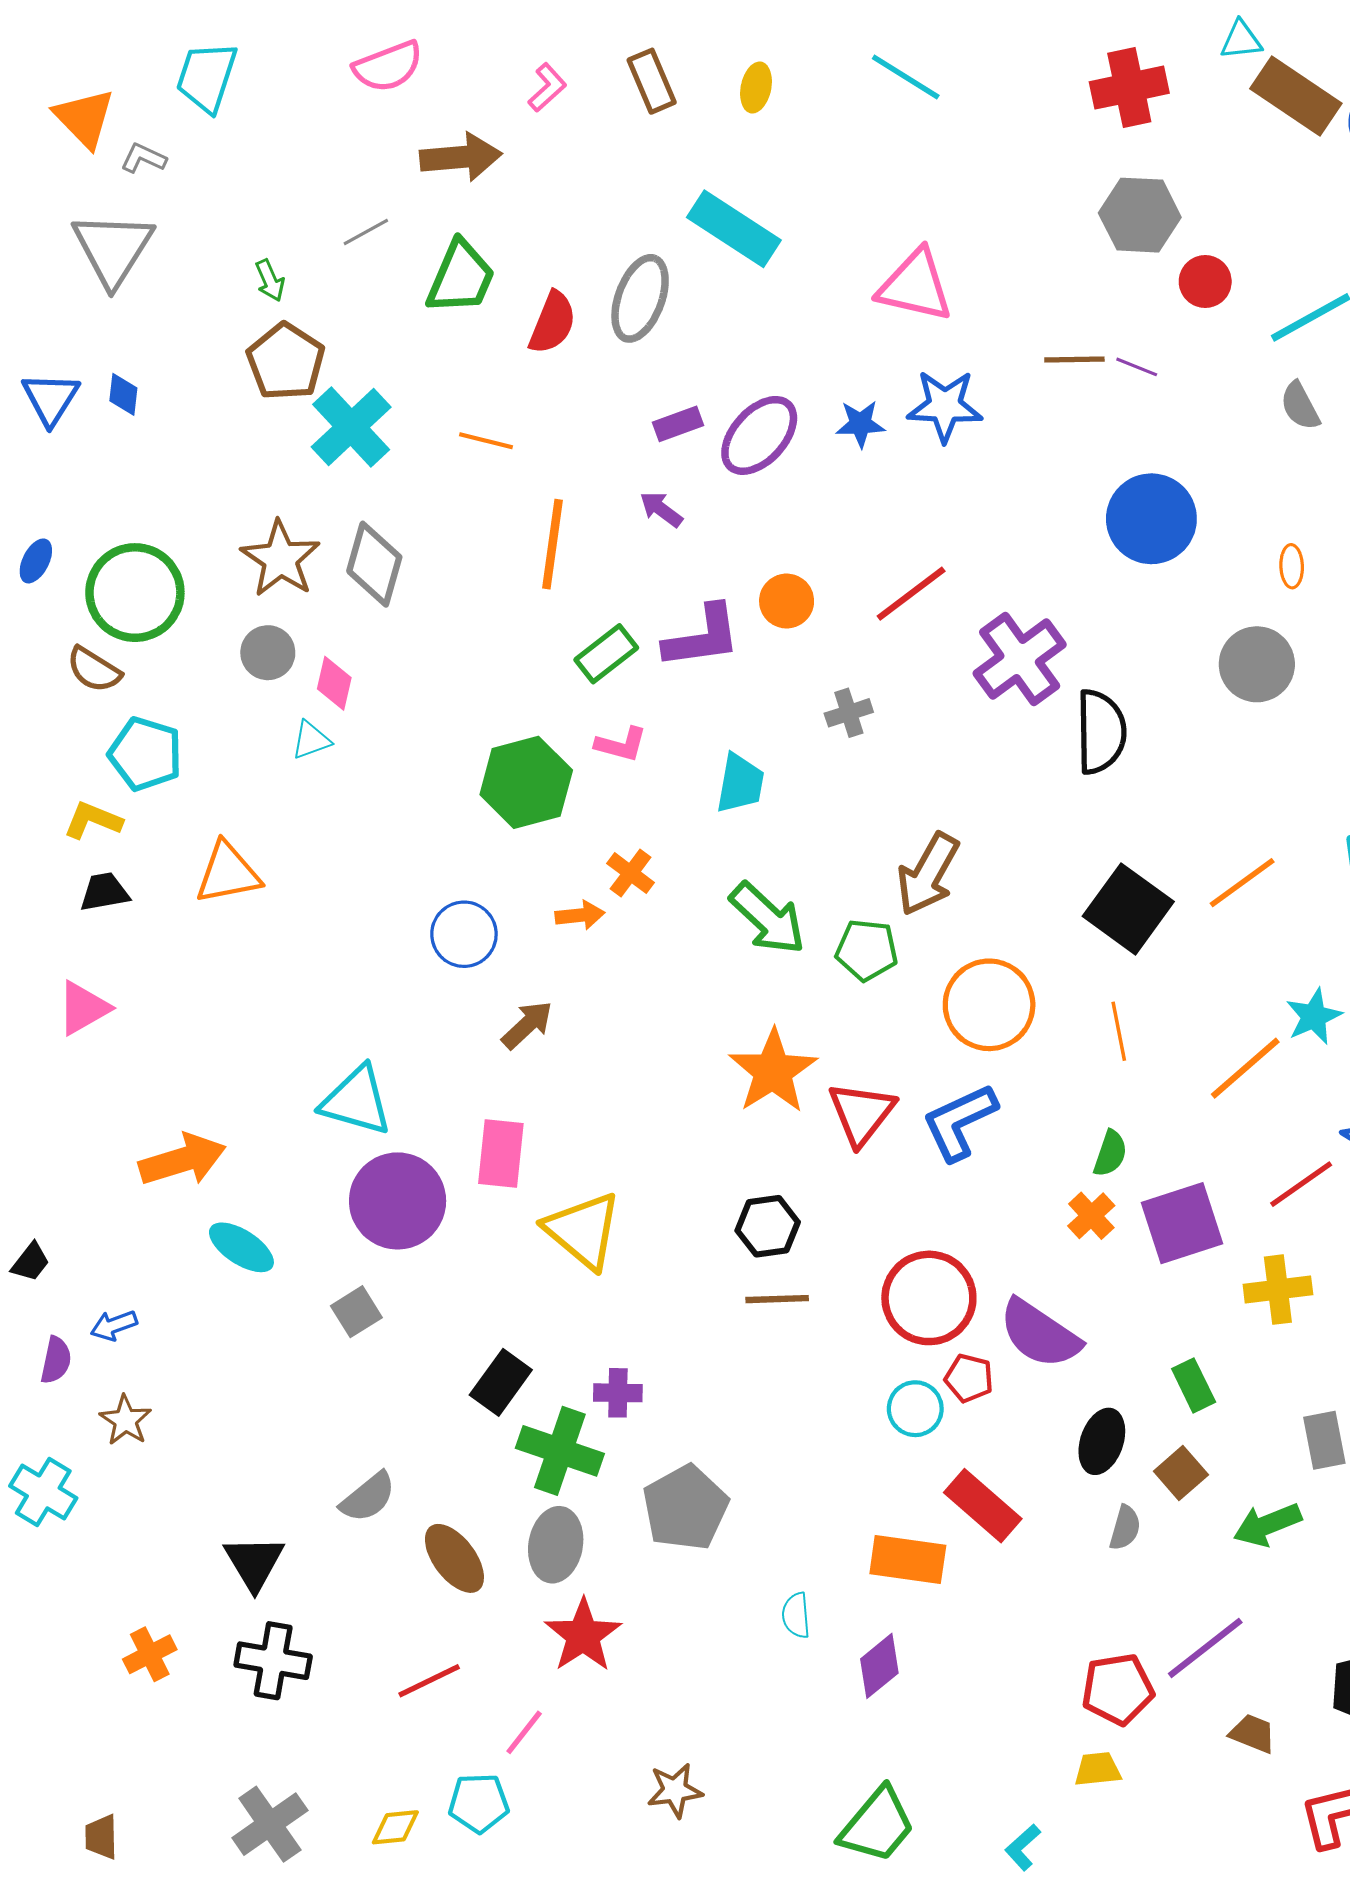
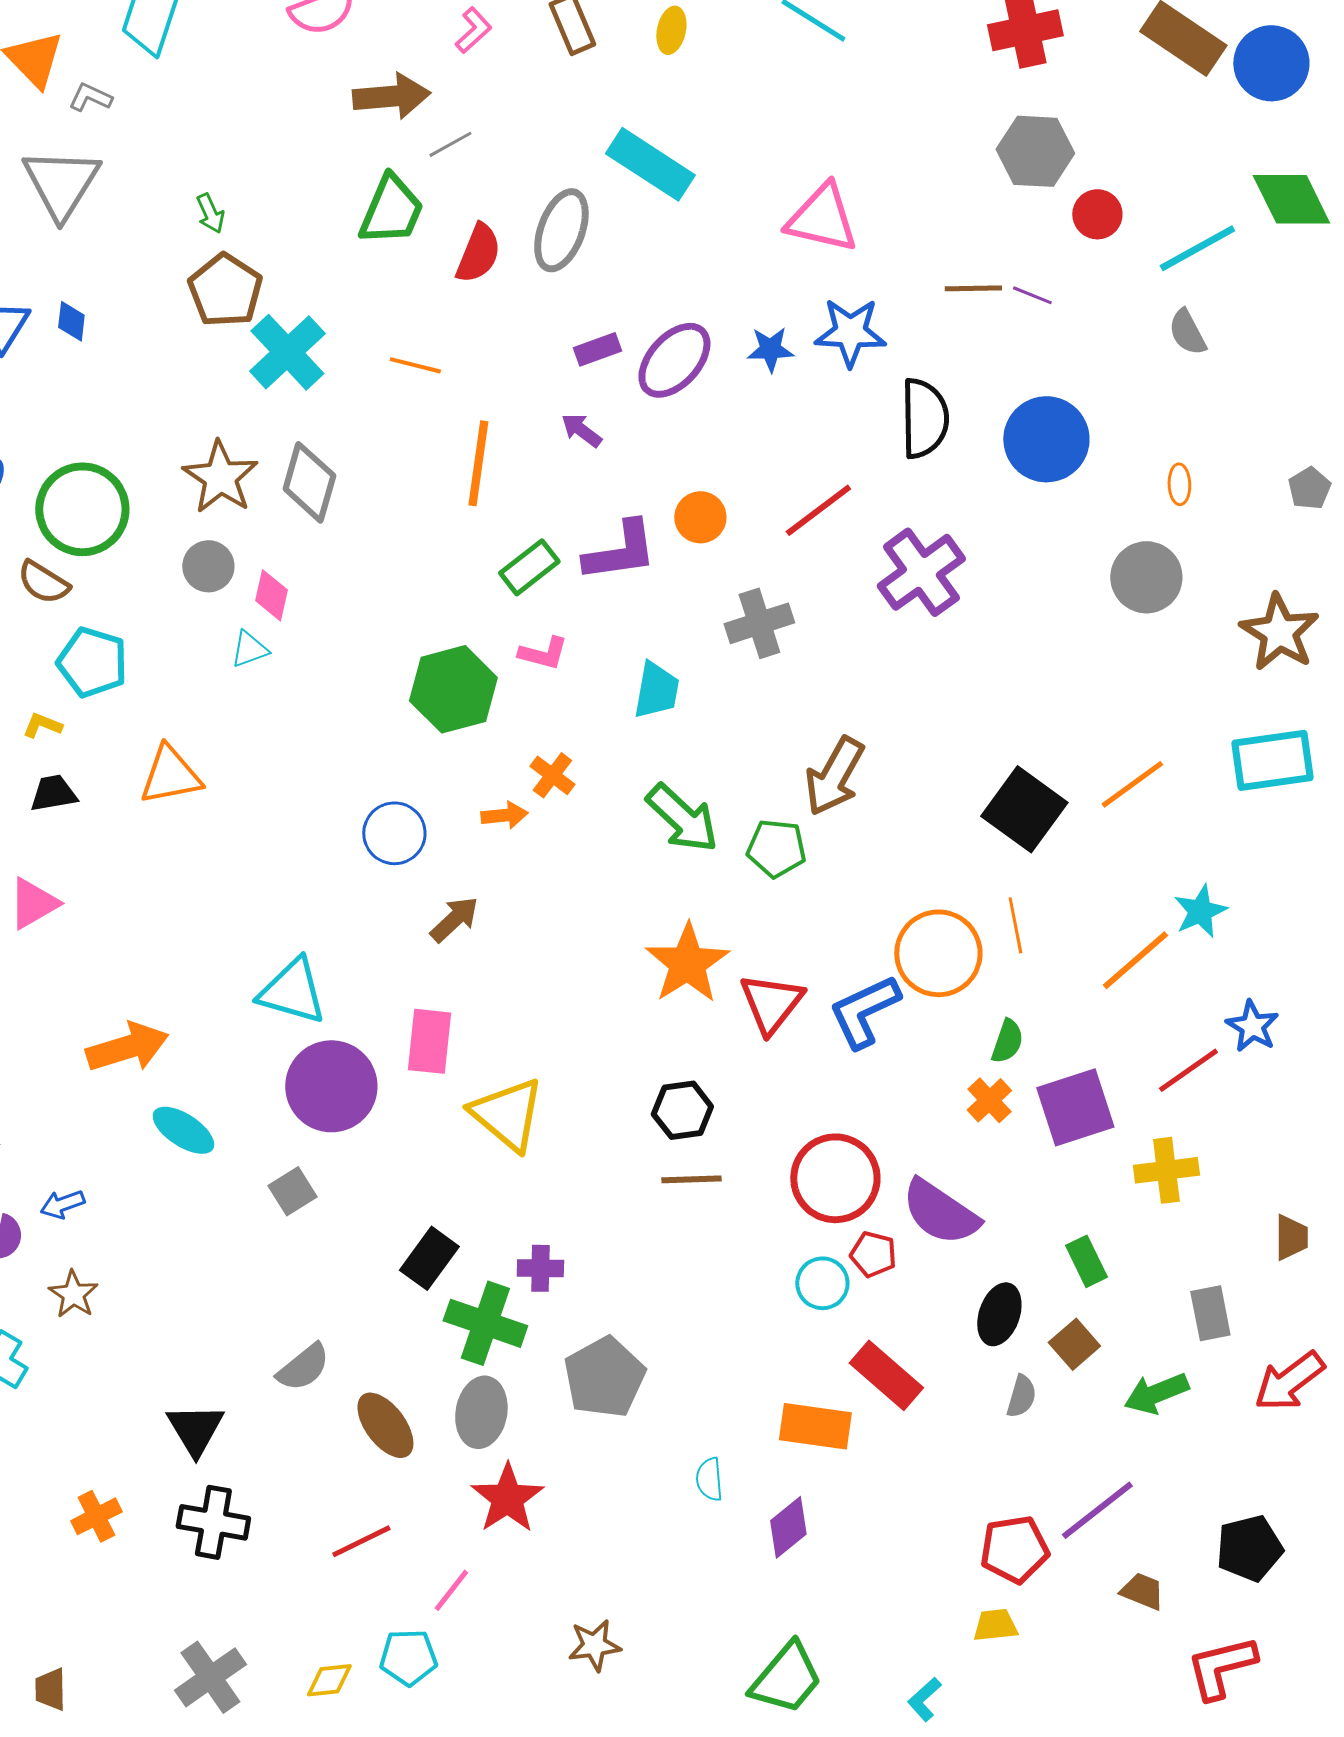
gray line: (366, 232) -> (450, 144), moved
gray cross: (849, 713) -> (759, 623), size x1.5
black semicircle: (1101, 732) -> (924, 418), moved
yellow L-shape: (93, 820) -> (42, 725), size x0.7
orange circle: (989, 1005) -> (938, 953), moved

